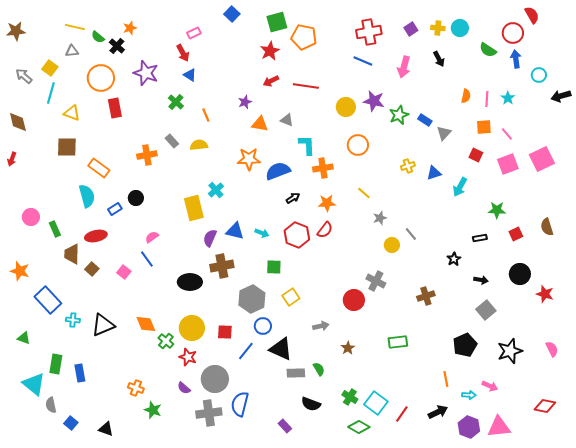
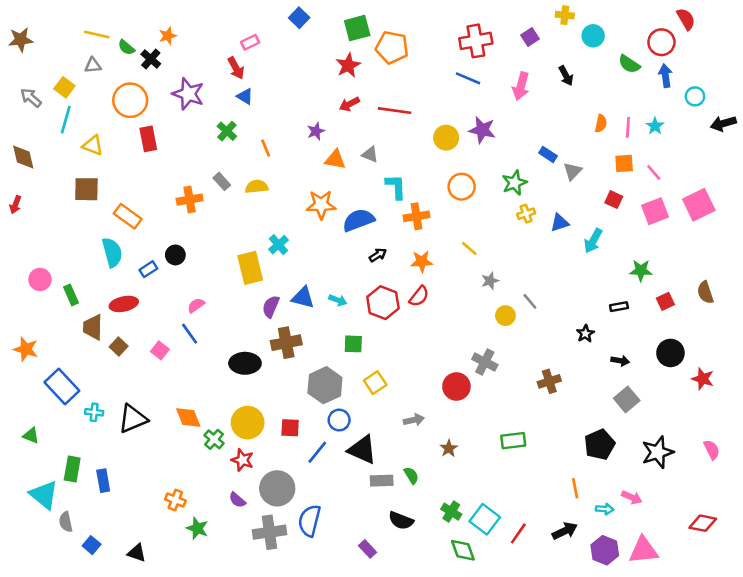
yellow cross: (438, 28) -> (565, 15), moved
green star: (399, 115) -> (514, 183), moved
green diamond: (359, 427) -> (463, 550), turned 40

